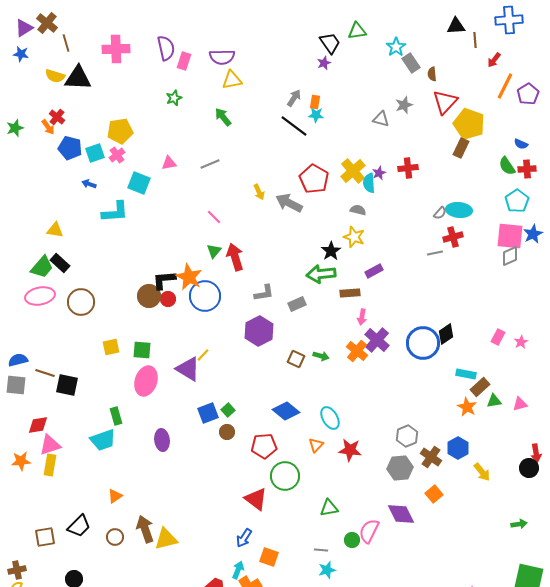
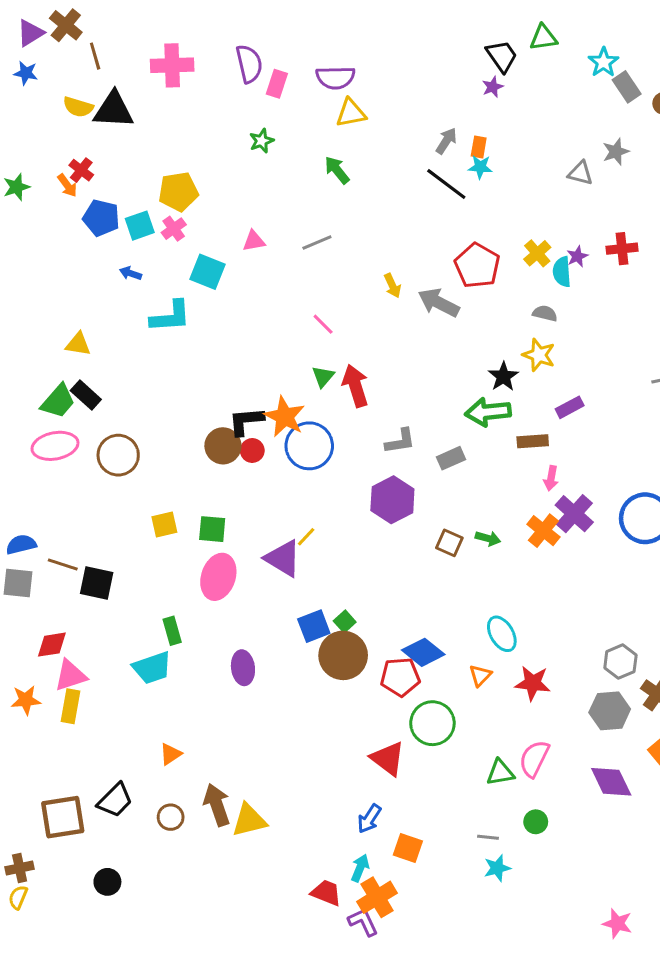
yellow cross: (353, 171) -> (537, 253), size x0.7
blue diamond: (286, 411) -> (423, 652), moved
brown circle: (227, 432) -> (343, 655), size x2.0
pink semicircle: (369, 531) -> (534, 759), moved
brown square: (45, 537) -> (63, 817), size x1.4

